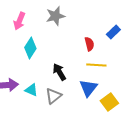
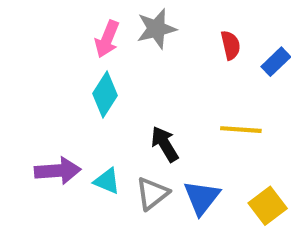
pink arrow: (19, 21) -> (107, 39), moved
red semicircle: (89, 44) -> (231, 45), moved
blue triangle: (88, 88) -> (202, 198), moved

